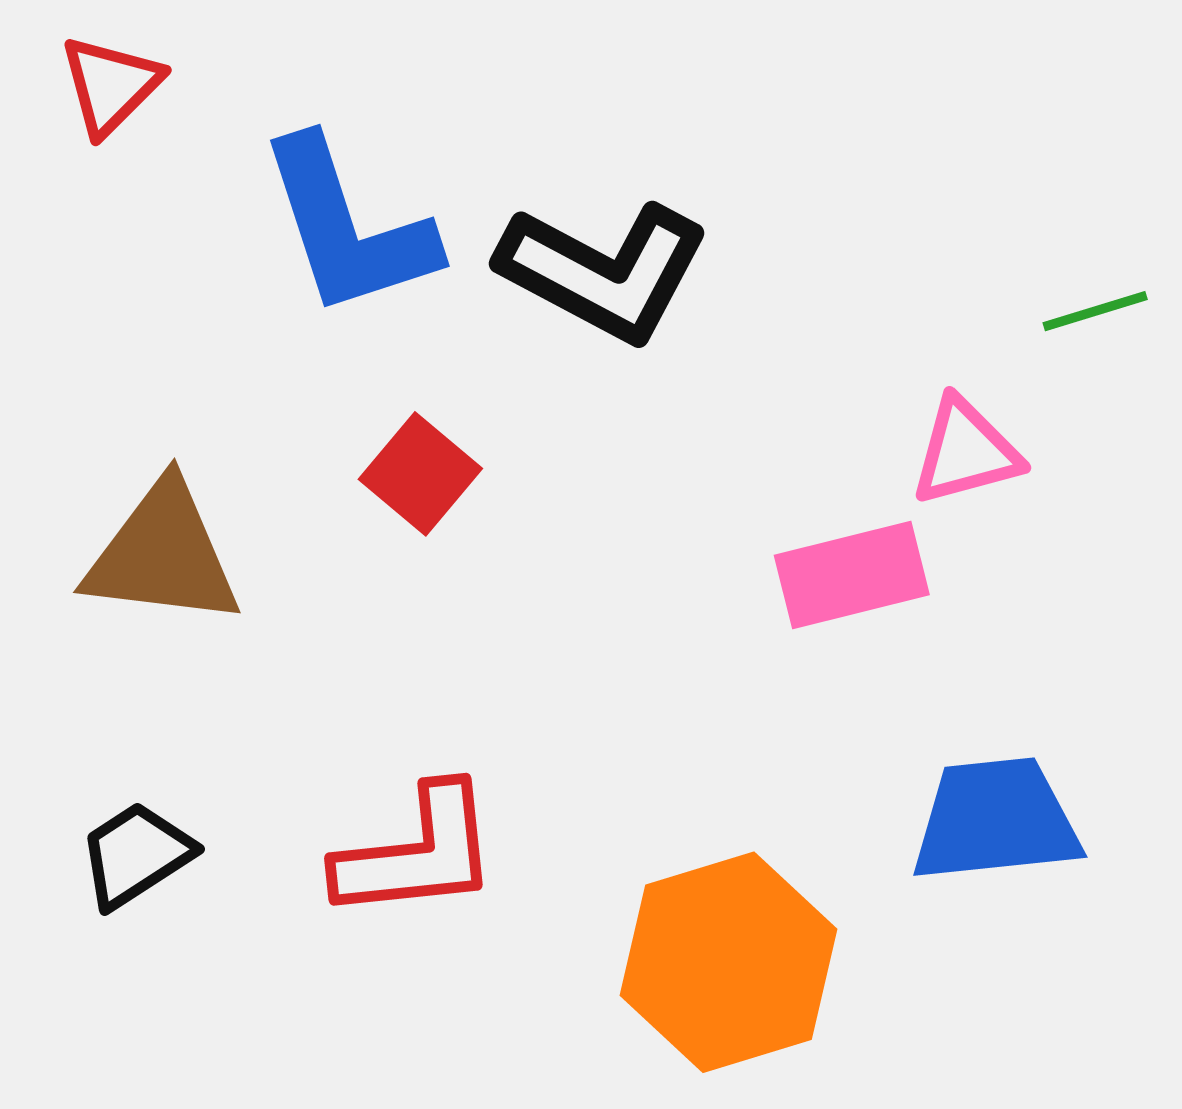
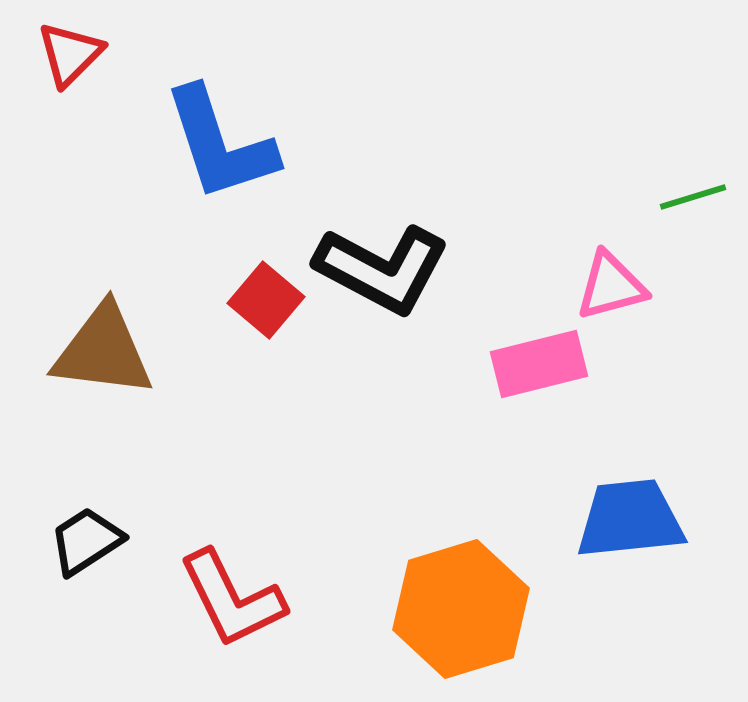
black L-shape: (604, 272) -> (382, 269), moved
red L-shape: (417, 853) -> (232, 599), moved, turned 70

